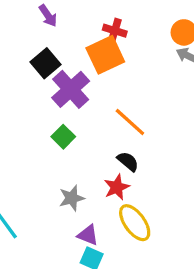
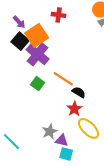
purple arrow: (48, 16) -> (19, 22), moved
orange square: (105, 55) -> (37, 35), moved
orange line: (130, 122) -> (63, 79), moved
gray star: (72, 198) -> (50, 132), moved

